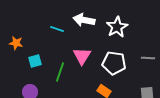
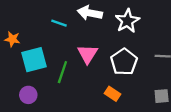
cyan square: (35, 61) -> (34, 60), size x1.6
white pentagon: (114, 63) -> (124, 62), turned 30

